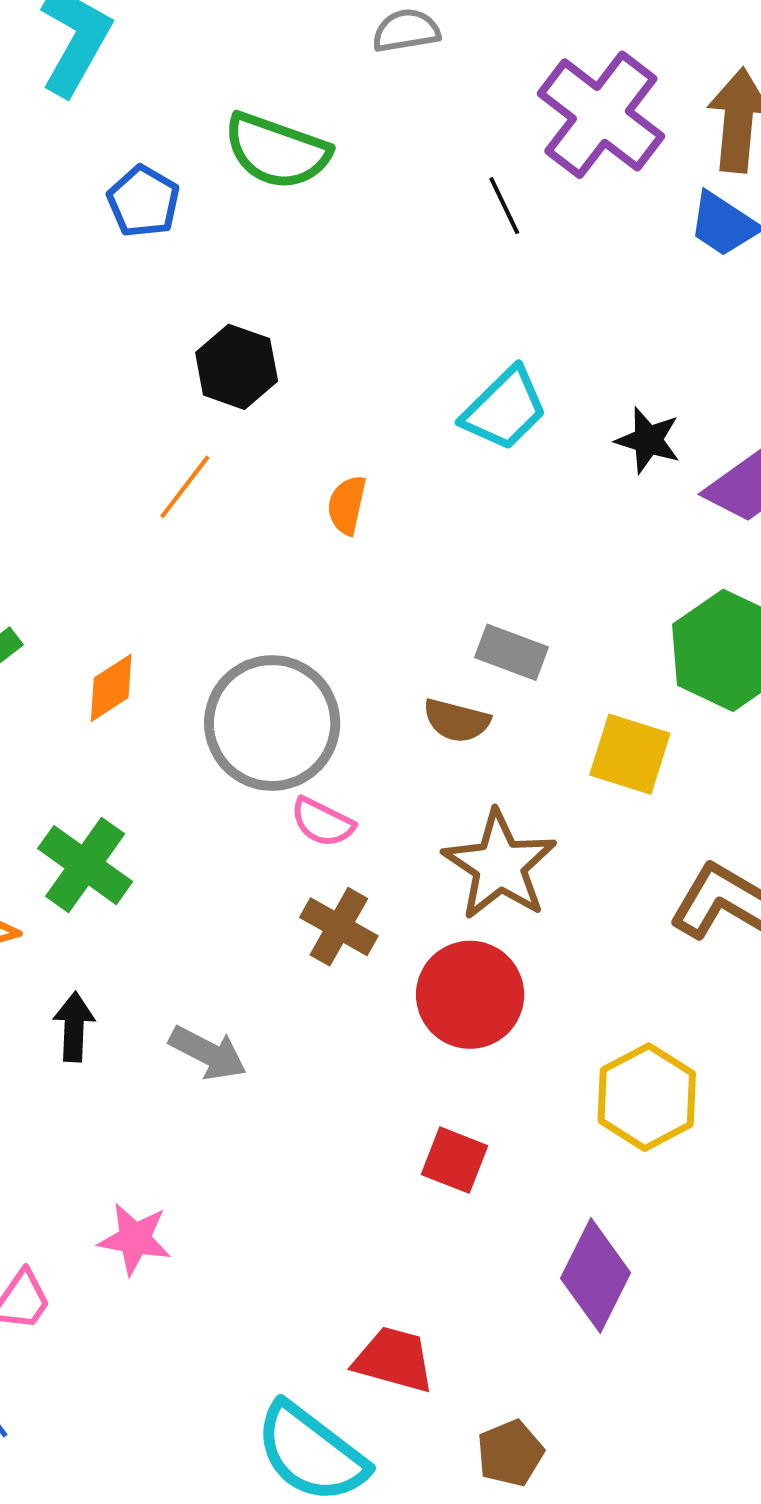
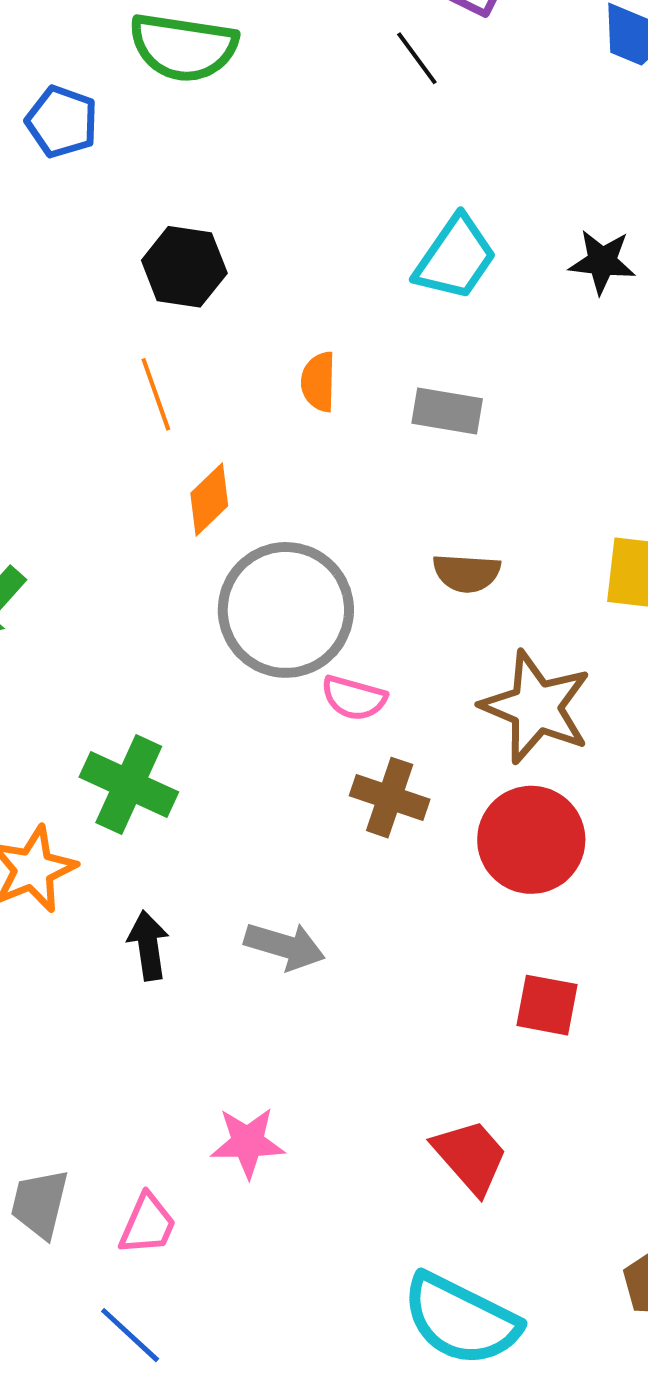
orange line: (185, 487) -> (156, 394), turned -46
gray rectangle: (511, 652) -> (447, 411), moved
orange diamond: (111, 688) -> (209, 499), moved
red trapezoid: (394, 1360) -> (470, 1156), moved, turned 44

